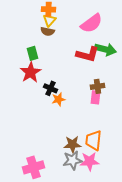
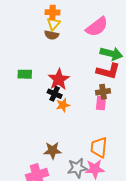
green rectangle: (32, 53) -> (25, 74), moved, turned -72
red L-shape: (88, 54) -> (108, 71), moved
red star: (30, 72) -> (59, 79), moved
brown star: (72, 144) -> (53, 150), moved

